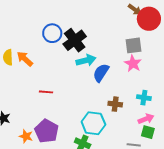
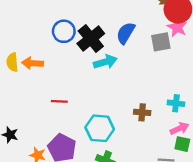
orange arrow: (25, 59) -> (33, 63), turned -36
pink star: (133, 63) -> (177, 27), moved
blue semicircle: (101, 73) -> (126, 33), moved
cyan hexagon: (93, 123) -> (100, 128), moved

